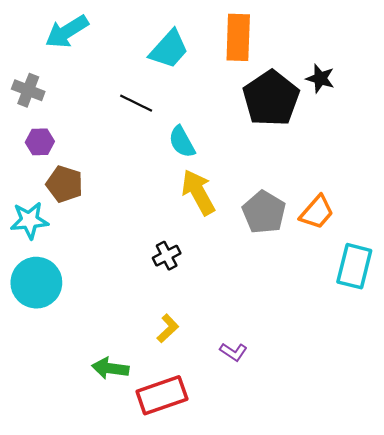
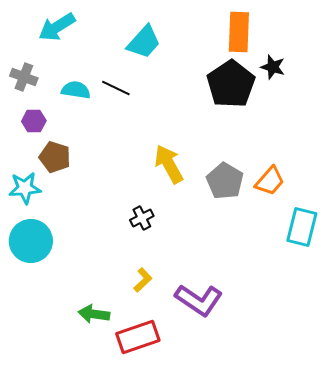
orange rectangle: (238, 37) -> (239, 32), moved
cyan semicircle: (182, 142) -> (76, 90), moved, turned 128
purple L-shape: (233, 352) -> (199, 300), size x2.0

